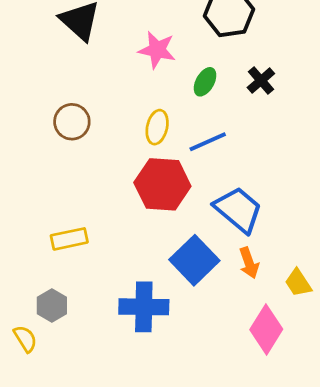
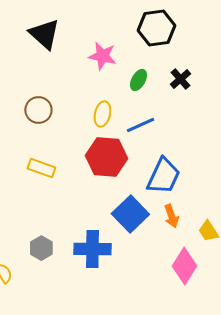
blue trapezoid: (238, 210) -> (163, 176), turned 75
yellow rectangle: (69, 239) -> (41, 168), moved, turned 32
gray hexagon: (52, 305) -> (41, 248), moved

